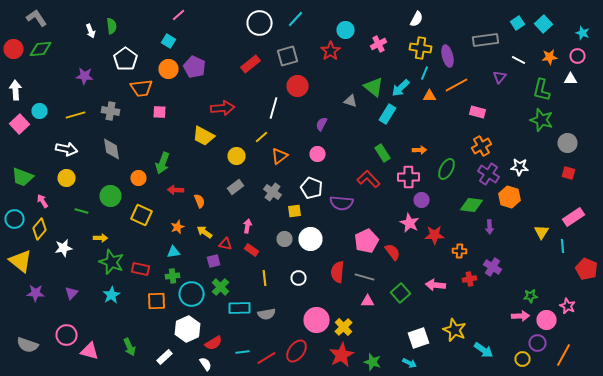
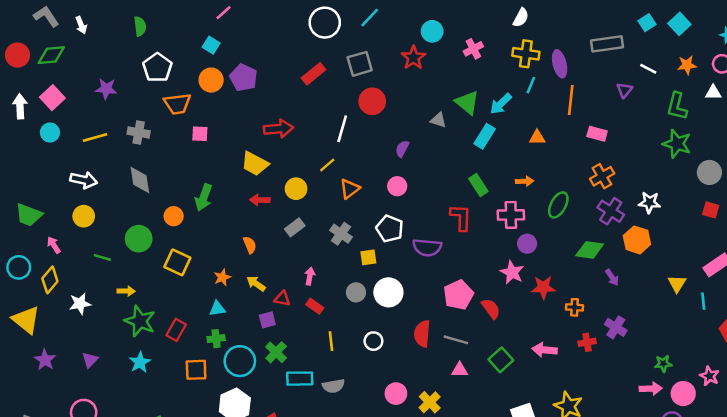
white arrow: (90, 31) -> (81, 25), moved
orange line: (456, 85) -> (571, 100), turned -55
orange triangle: (430, 96) -> (537, 137), moved
pink square: (20, 124) -> (52, 98), moved
red L-shape: (368, 179) -> (461, 217), turned 45
red arrow: (176, 190) -> (260, 200), moved
purple arrow: (490, 227) -> (612, 277), turned -32
red rectangle: (140, 269) -> (176, 330), turned -72
purple star: (36, 293) -> (45, 360), turned 30
pink circle: (316, 320) -> (396, 394), size x0.7

